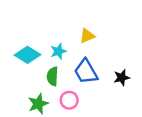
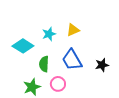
cyan star: (58, 51) -> (49, 34), moved

